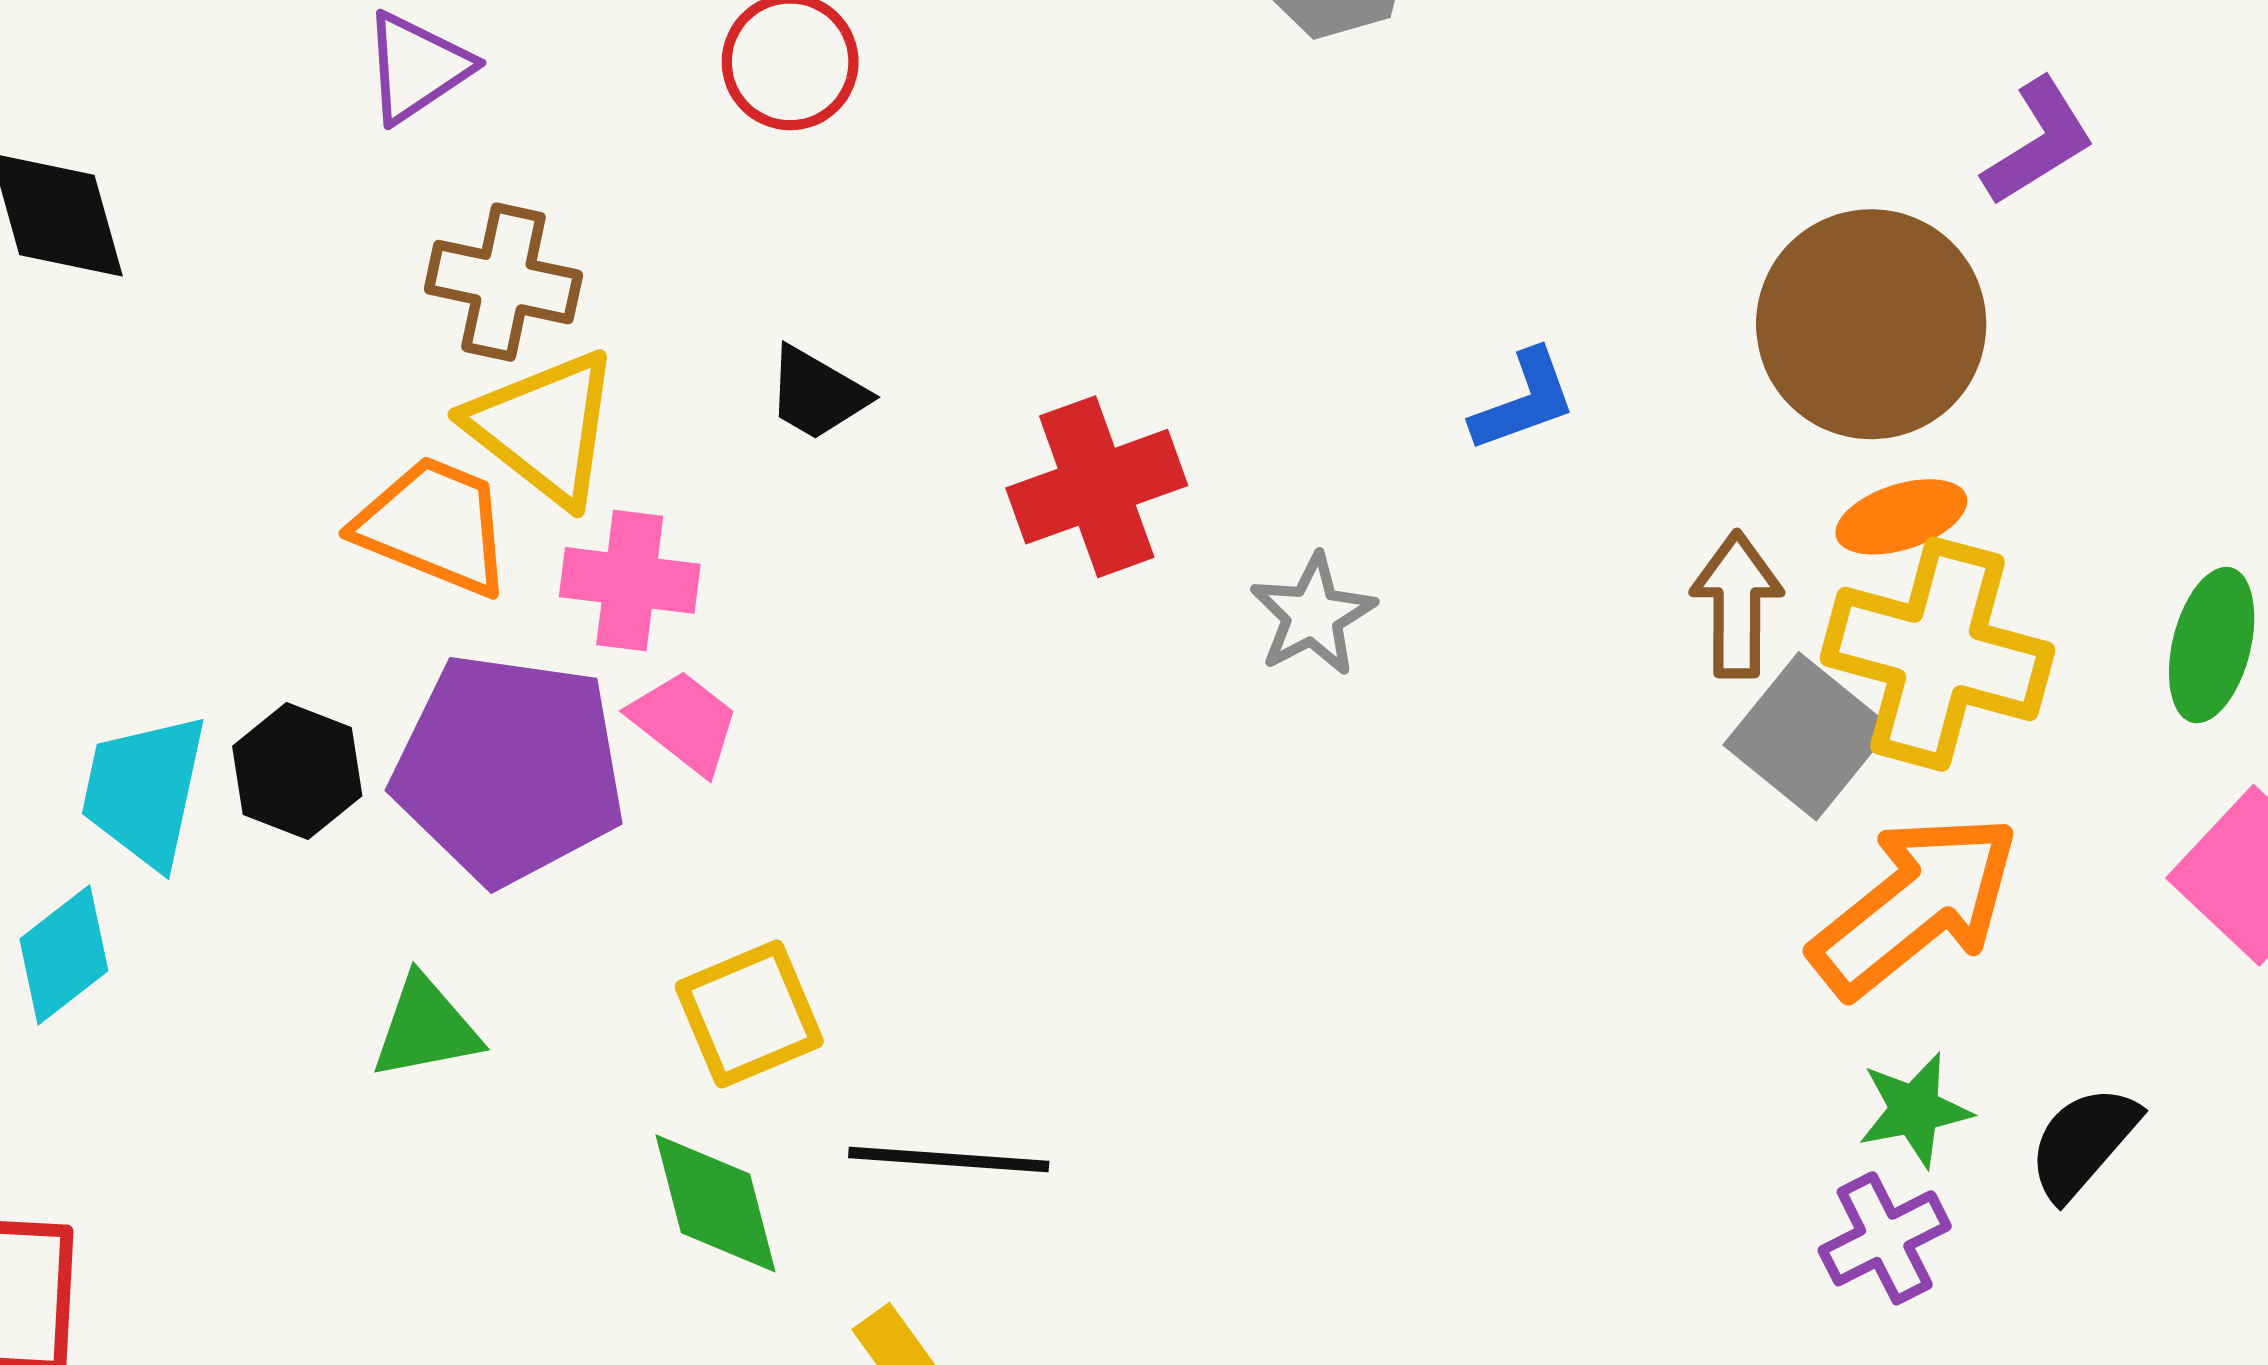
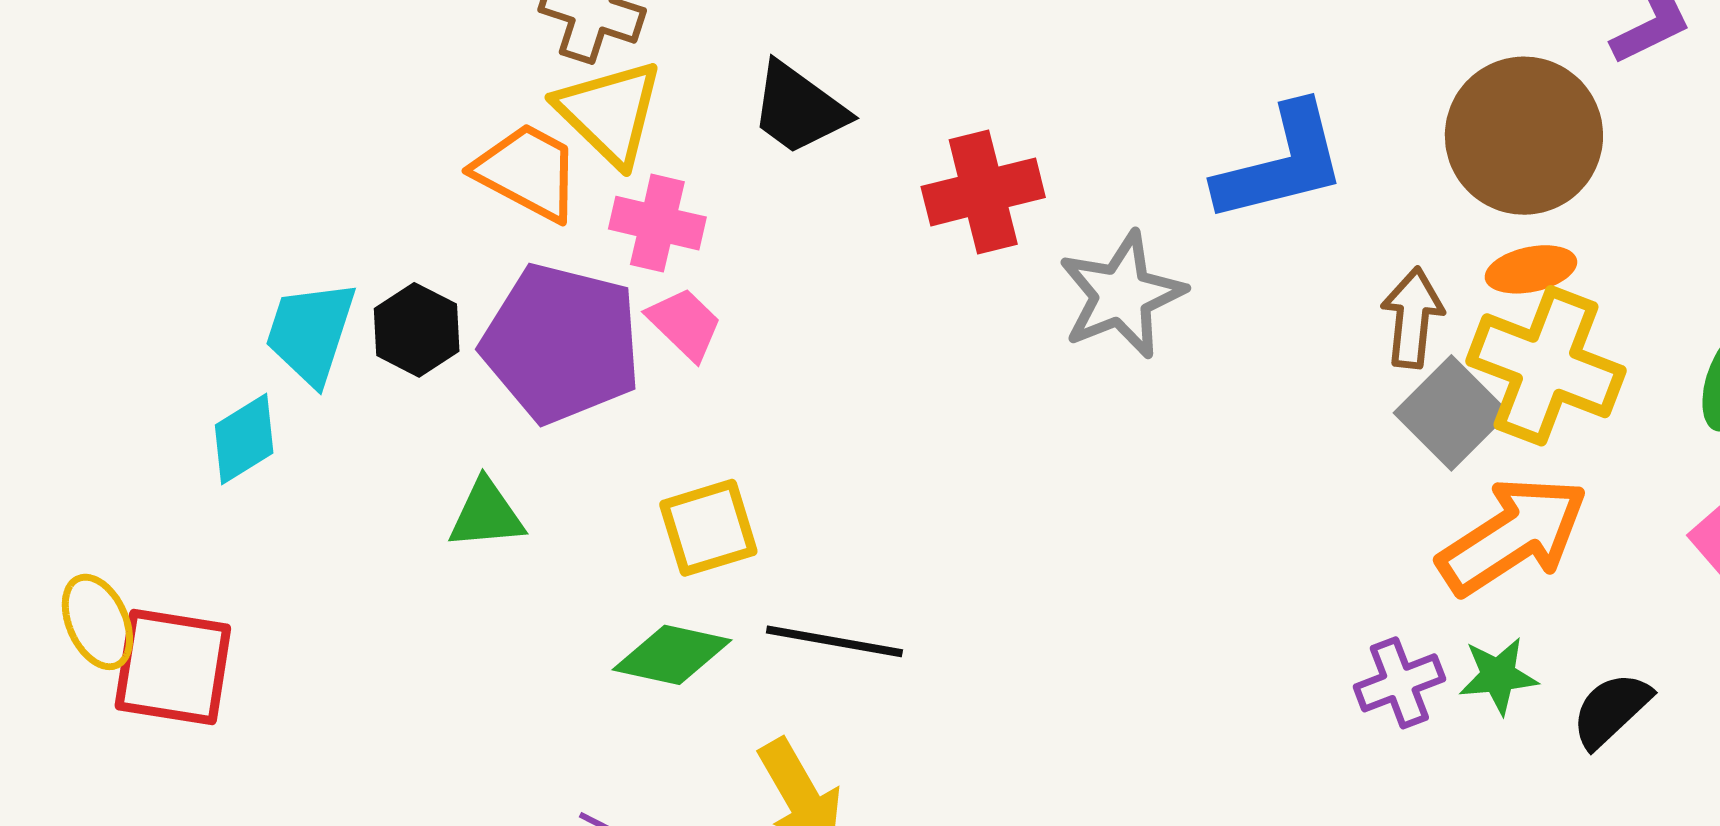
black trapezoid: (817, 394) -> (799, 109), size x1.4
blue L-shape: (1524, 401) -> (1281, 163), size x1.8
gray star: (1313, 615) -> (1122, 295), size x1.5
green diamond: (716, 1203) -> (672, 655), turned -69
purple cross: (1885, 1238) -> (1399, 683), moved

